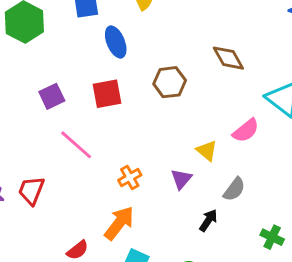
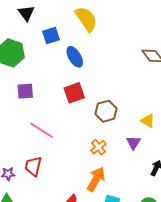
brown hexagon: (170, 82) -> (106, 111), moved
purple square: (52, 96) -> (25, 91), moved, turned 30
pink line: (76, 145) -> (42, 130), moved

